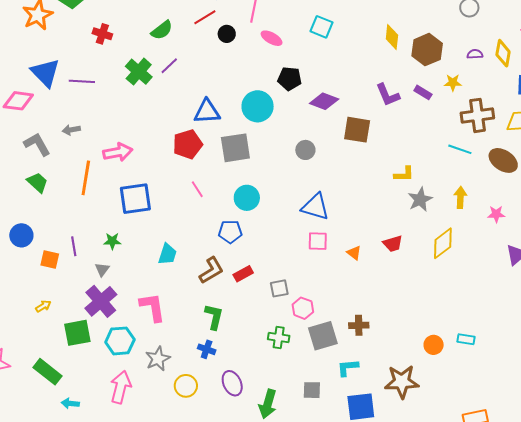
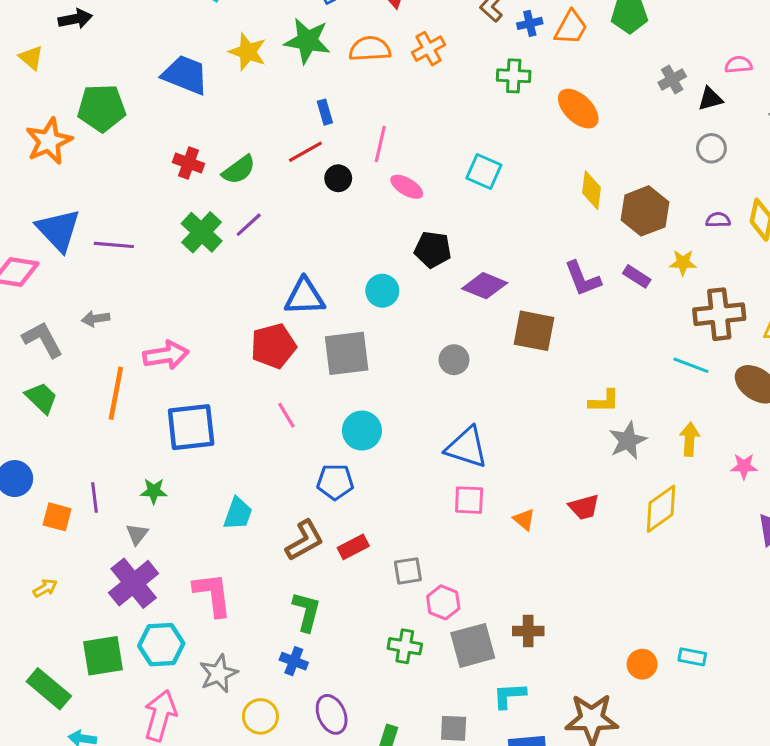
red cross: (102, 34) -> (189, 163), moved
cyan circle: (258, 106) -> (382, 291), size x0.7
green square: (77, 333) -> (103, 656), moved

